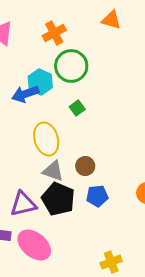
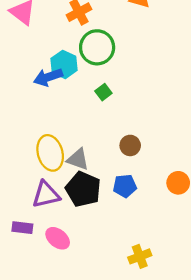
yellow ellipse: (46, 139) -> (50, 153), moved
brown circle: (85, 166) -> (130, 145), moved
pink ellipse: (34, 245) -> (58, 238), size x0.7

